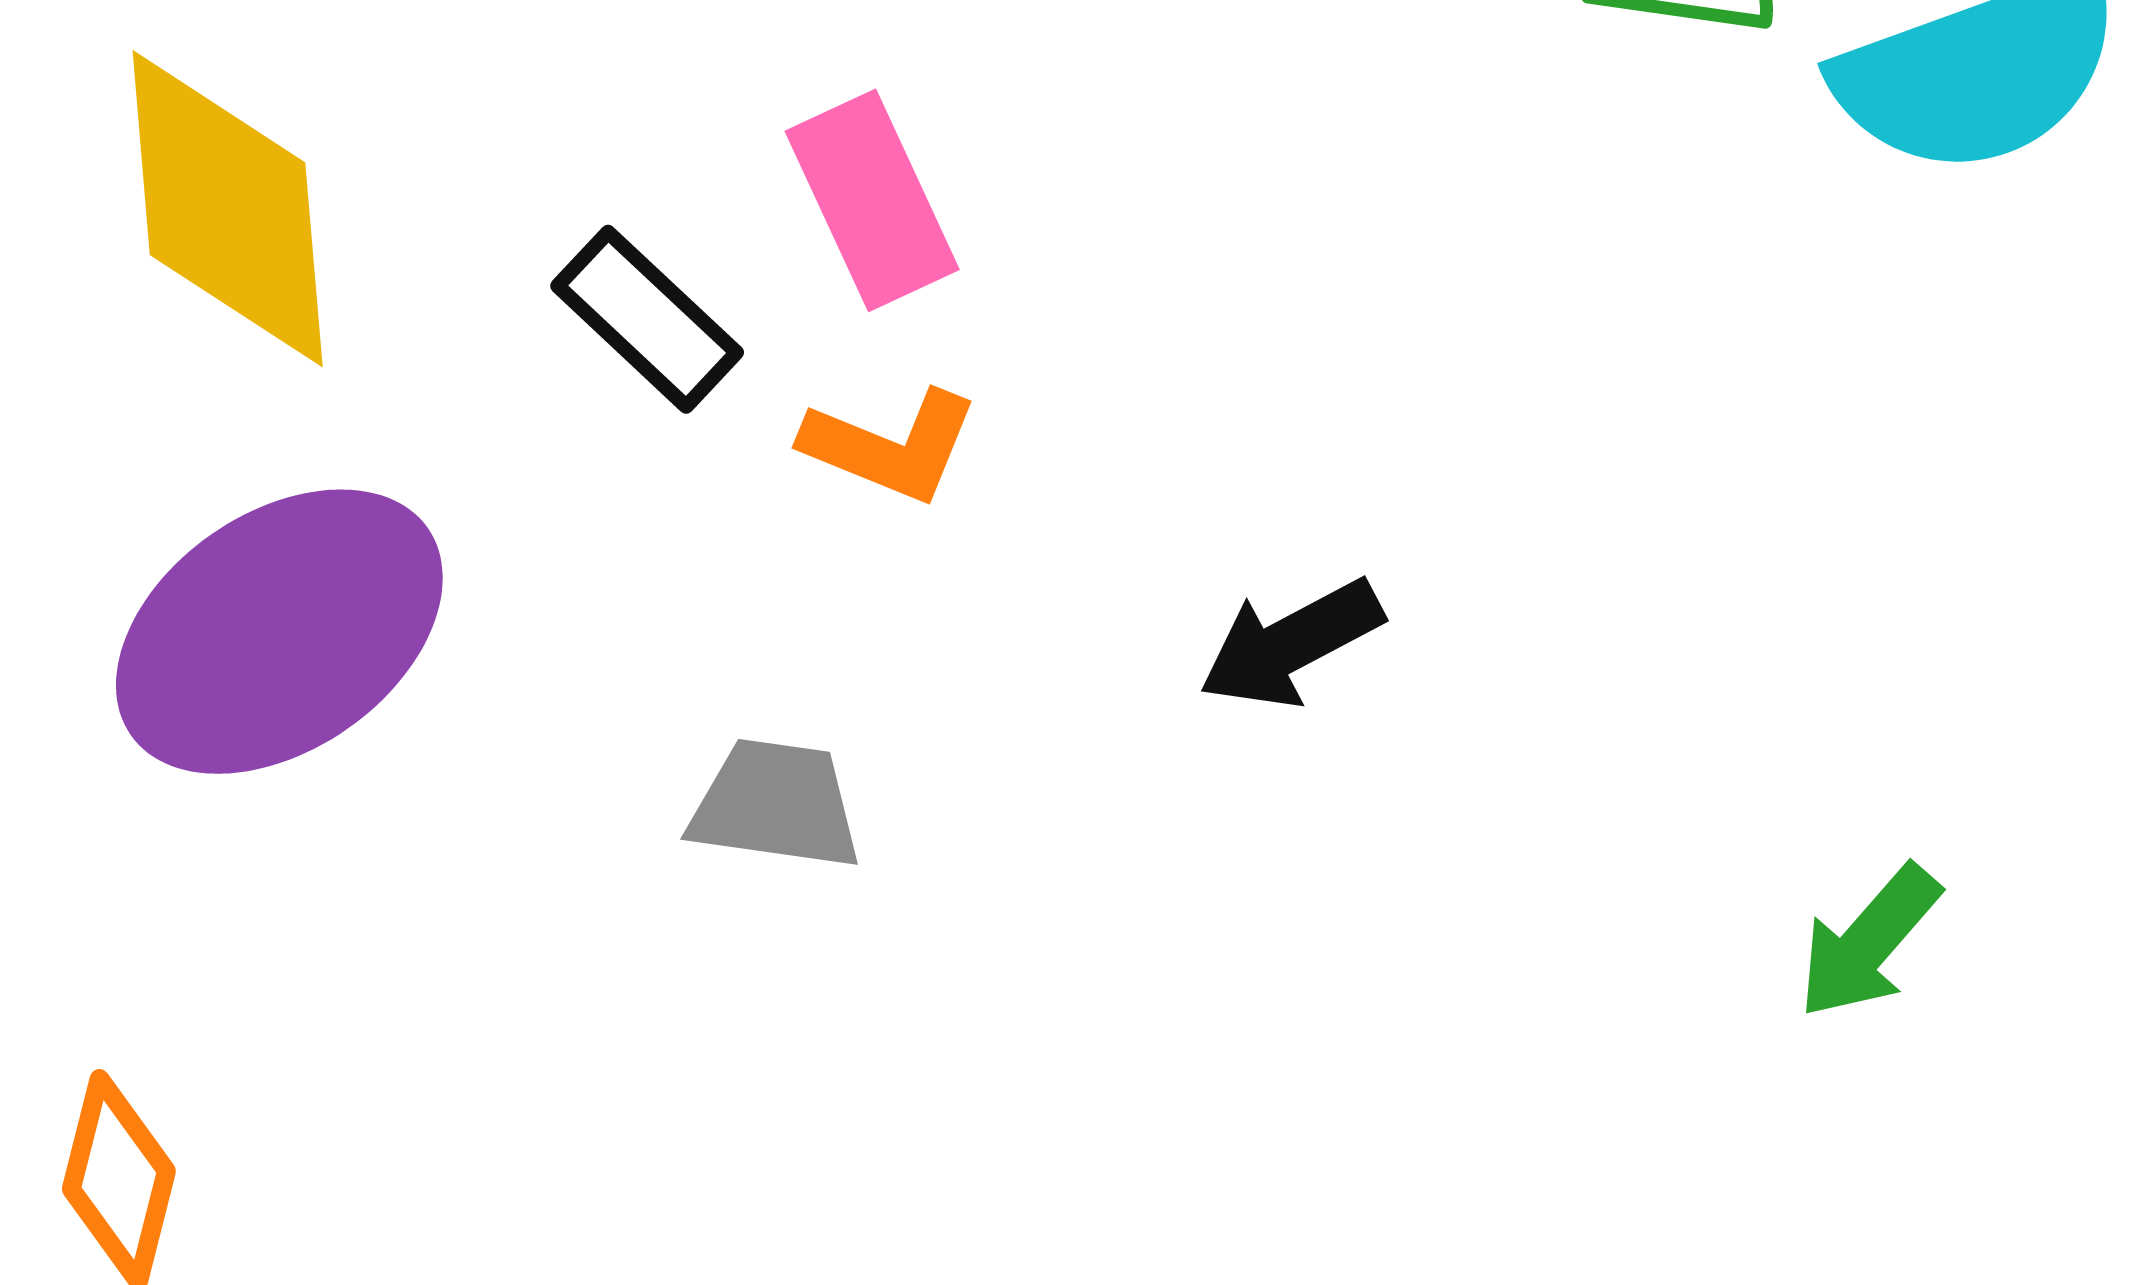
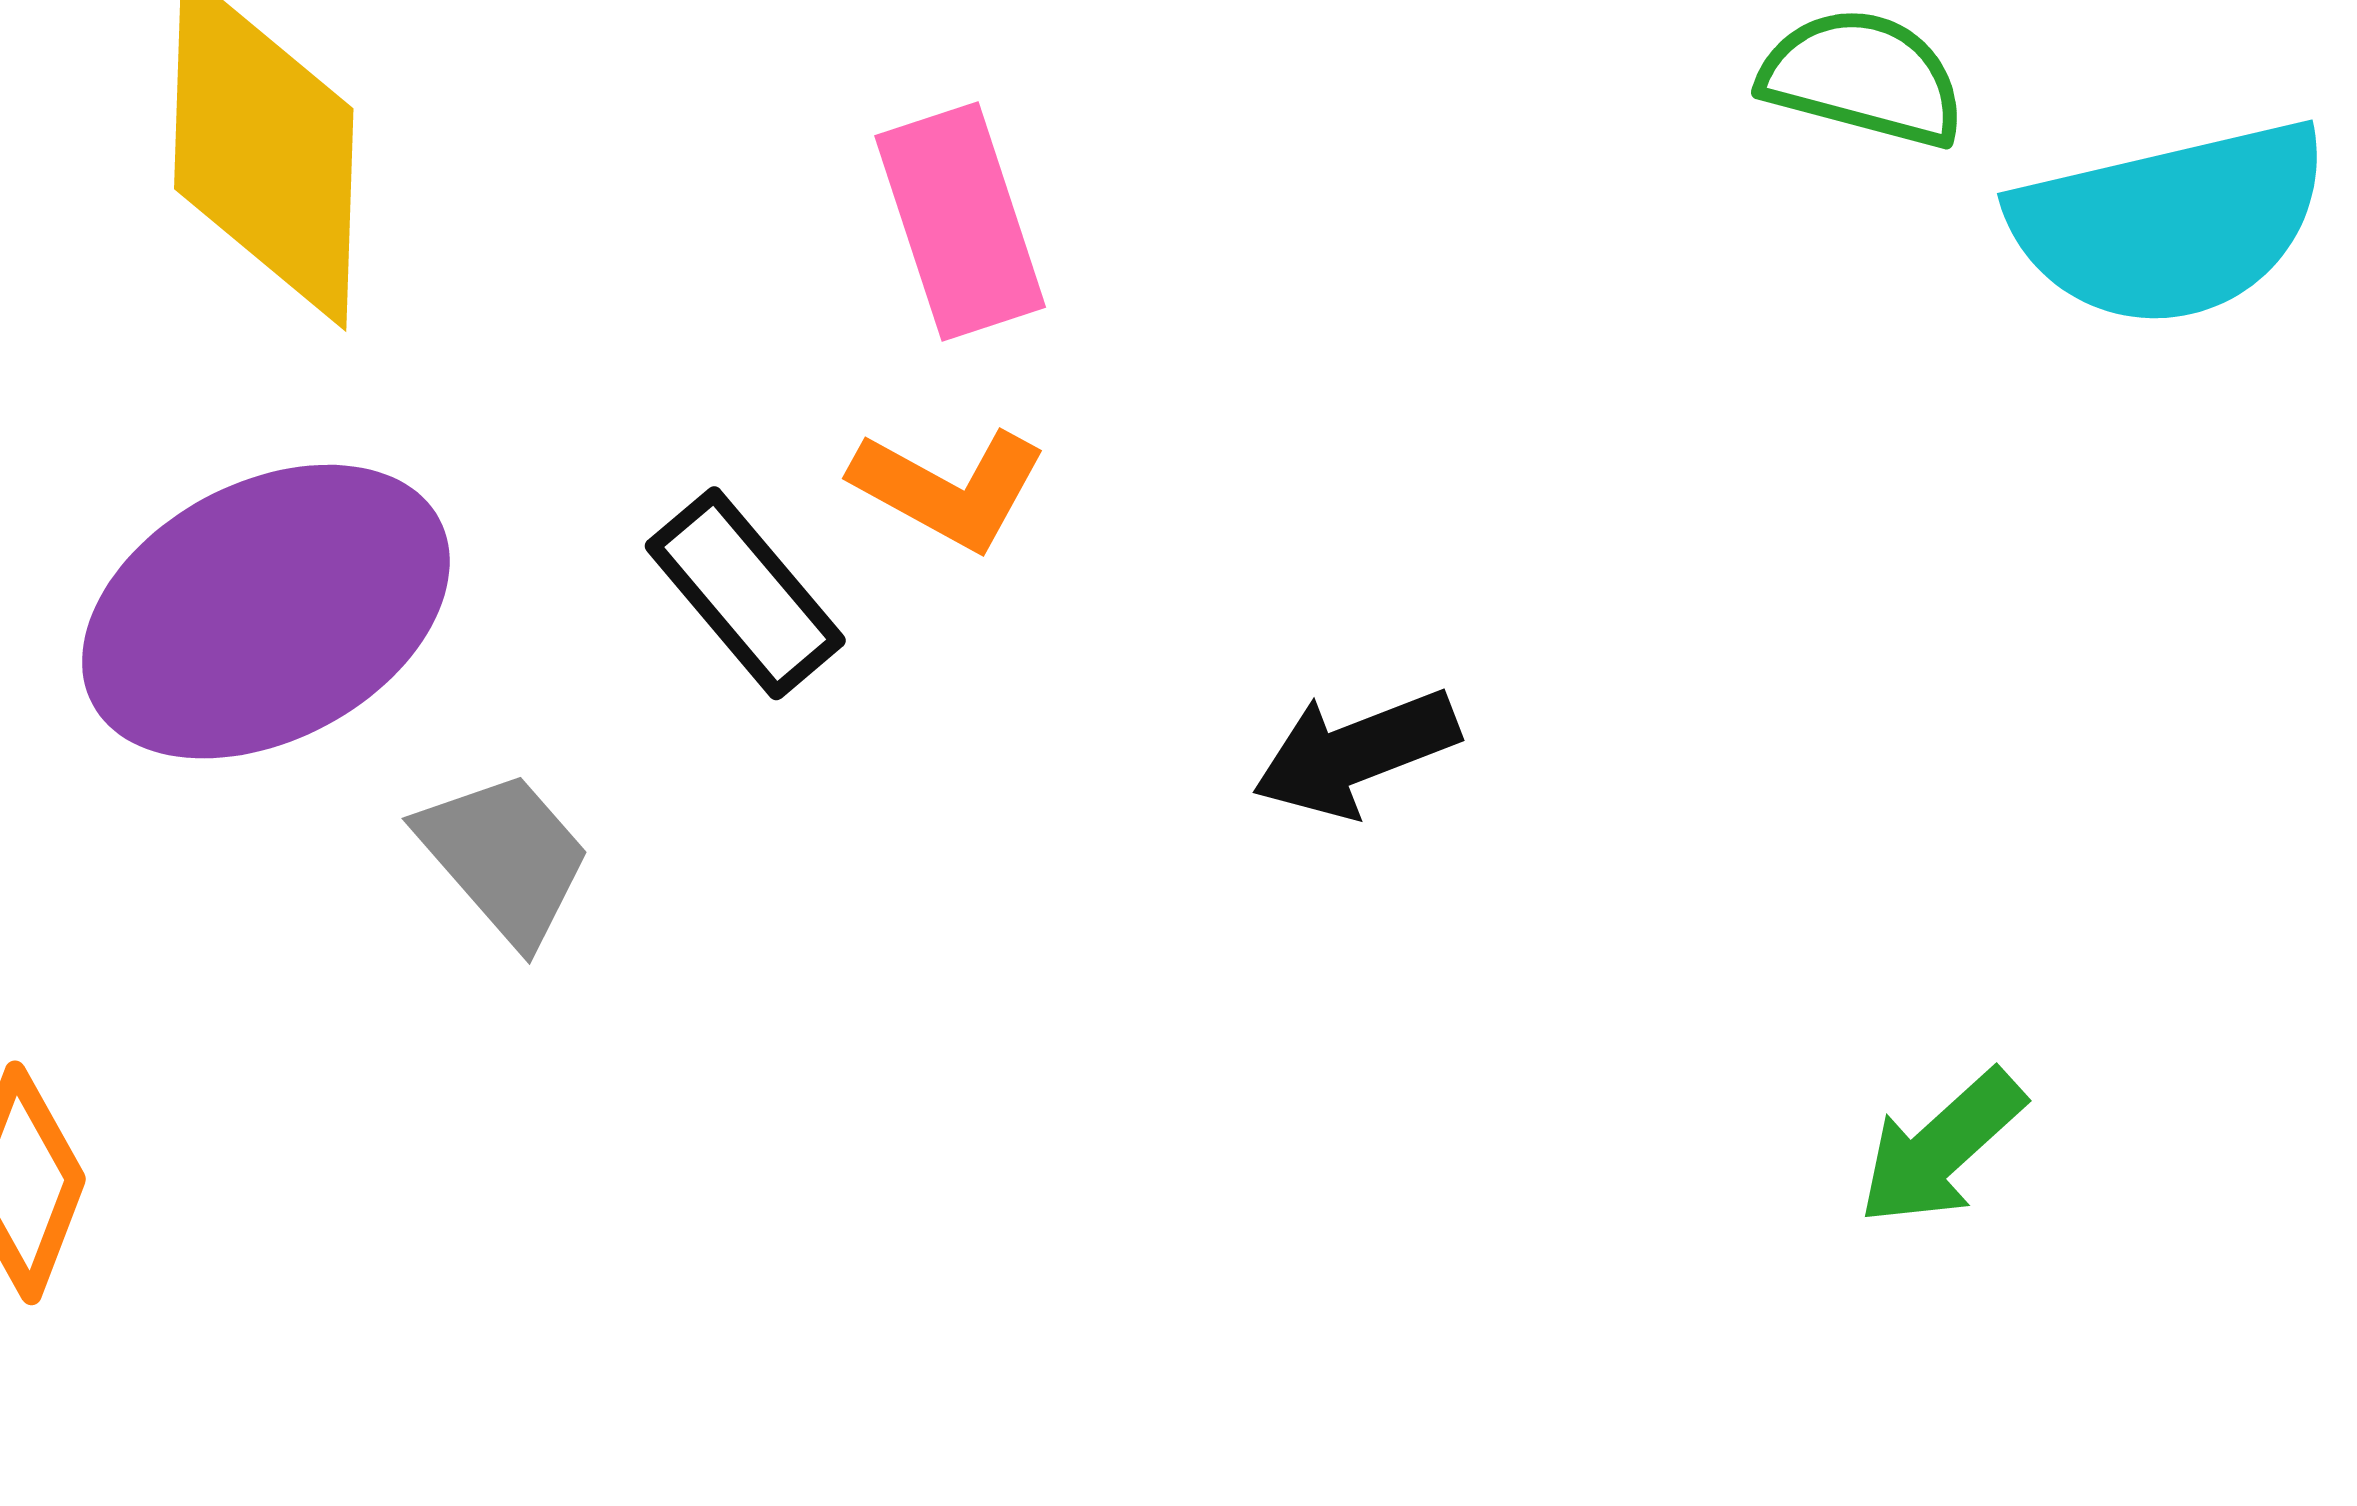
black rectangle: (647, 319) -> (745, 593), moved
gray trapezoid: (776, 805) -> (505, 857), moved, turned 34

